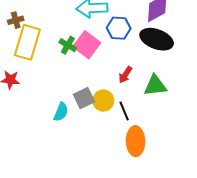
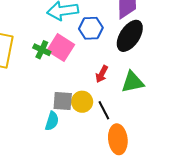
black ellipse: (157, 39) -> (130, 36), turned -72
gray square: (84, 98) -> (63, 101), turned 35
cyan semicircle: (61, 112) -> (52, 121), moved

